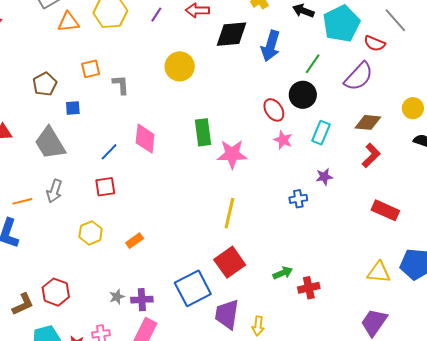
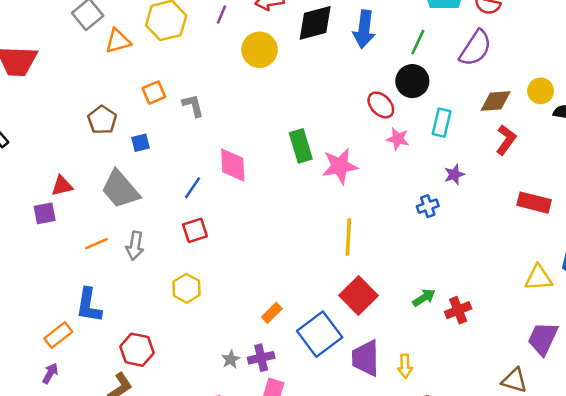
yellow circle: (180, 66) -> (260, 50), moved
yellow circle: (413, 108) -> (541, 91), moved
orange line: (22, 201) -> (97, 244), moved
orange rectangle: (135, 241) -> (272, 313), moved
red hexagon: (56, 292) -> (137, 350), moved

